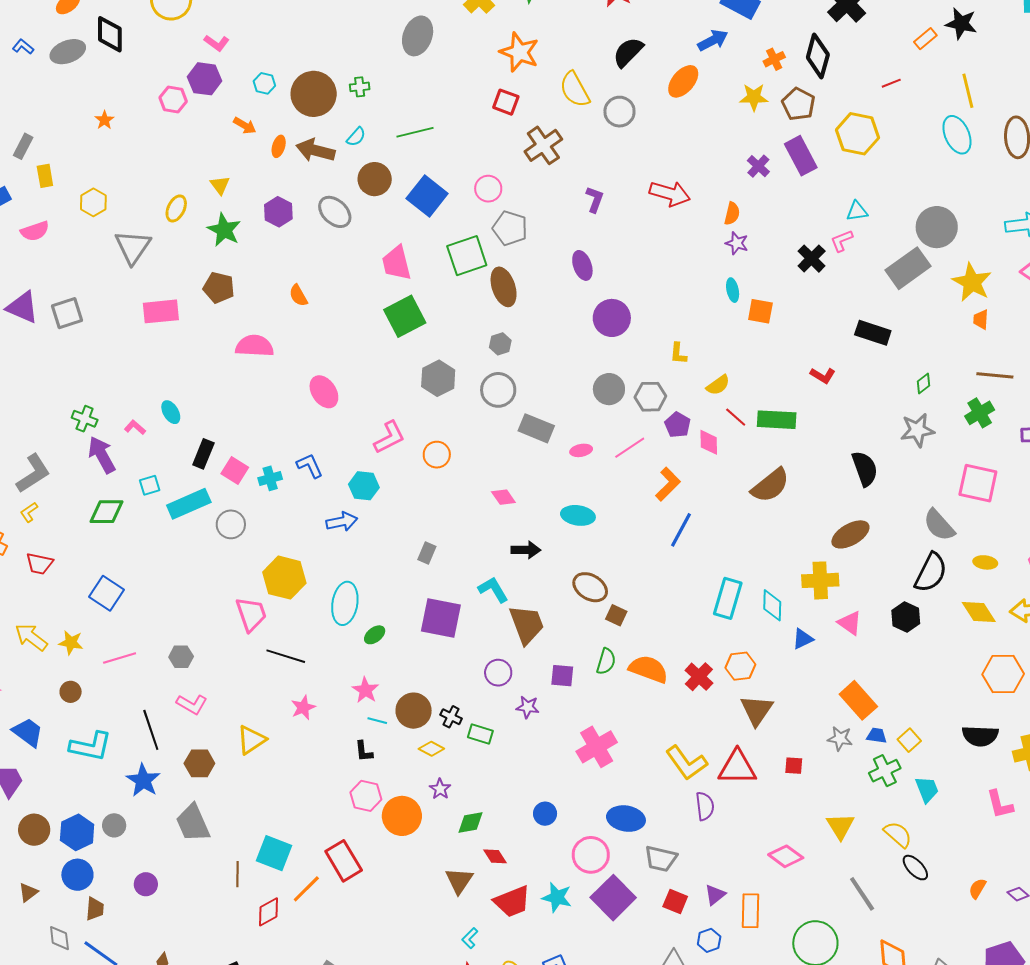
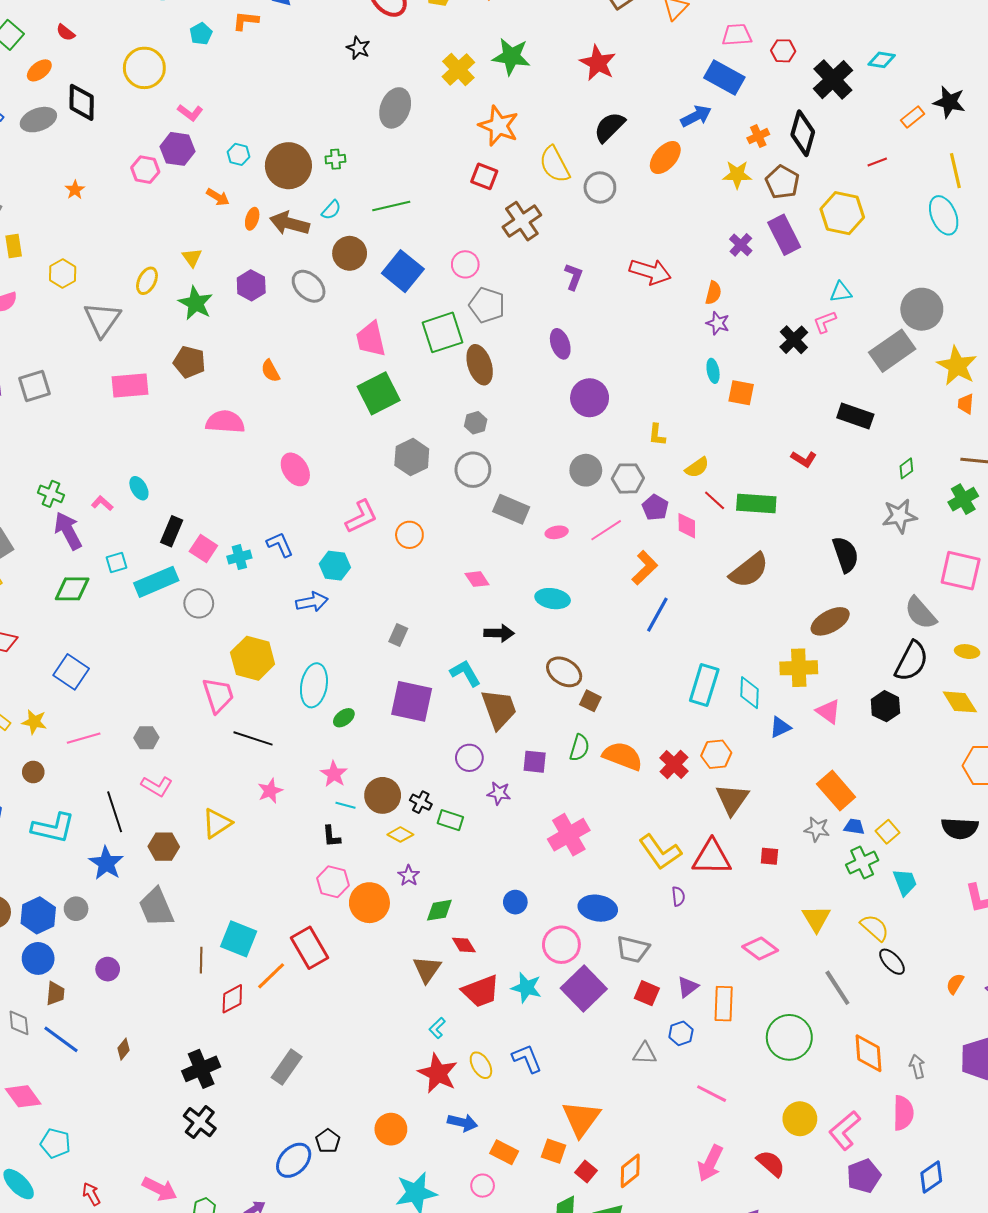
purple semicircle: (705, 806) -> (678, 896), size x0.7

